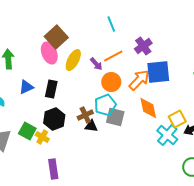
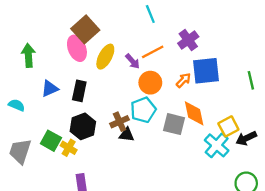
orange arrow: (139, 80) -> (183, 80), size x0.6
gray square: (115, 117) -> (174, 124), moved

